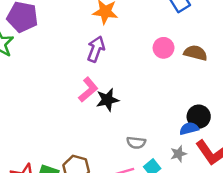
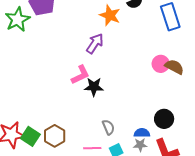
pink circle: (164, 48) -> (161, 64), moved
blue semicircle: (189, 129) -> (142, 133), moved
gray semicircle: (136, 143) -> (108, 127), turned -133

